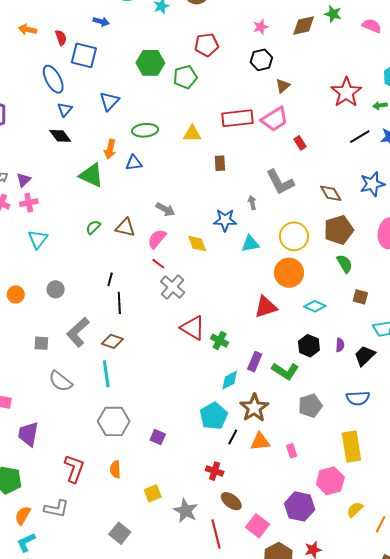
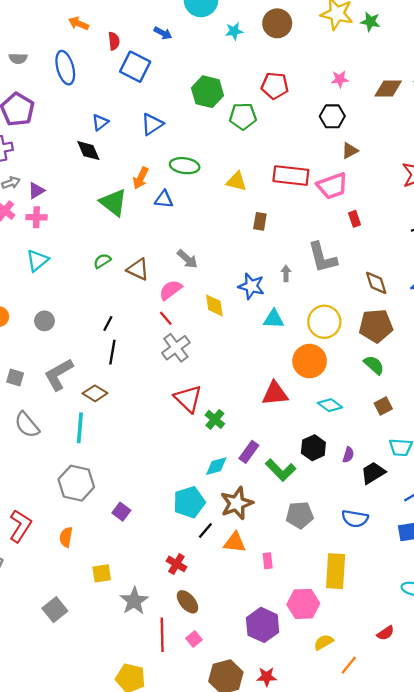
blue ellipse: (53, 79) -> (65, 68), moved
green semicircle: (345, 264) -> (374, 365), turned -30
brown square: (360, 297) -> (383, 406), turned 35
pink square: (258, 526) -> (194, 639), moved, size x0.6

